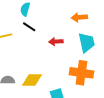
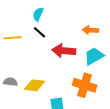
red arrow: (56, 42) -> (64, 51), size x1.6
cyan trapezoid: (87, 43) -> (94, 56), turned -115

